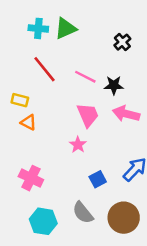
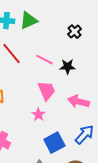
pink arrow: (126, 114) -> (78, 102), moved
blue square: (98, 179) -> (54, 143), size x1.5

